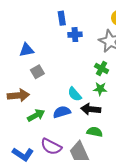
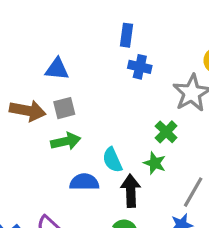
brown arrow: (18, 95) -> (28, 111), moved
black arrow: (91, 109) -> (131, 191), turned 66
green arrow: (36, 115) -> (66, 141), moved

